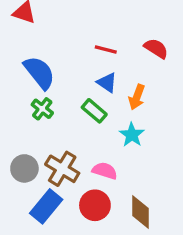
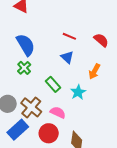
orange arrow: (137, 97) -> (94, 71), moved
green rectangle: (94, 111) -> (53, 84), moved

